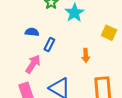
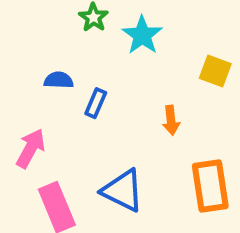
pink arrow: (33, 64) -> (31, 148), moved

